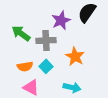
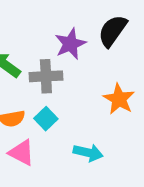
orange star: (75, 56) -> (119, 99), moved

